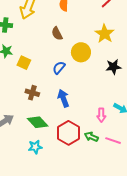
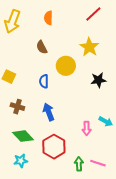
blue semicircle: (59, 68) -> (44, 81), turned -40
green arrow: (91, 137) -> (79, 164), moved, turned 64
pink line: (113, 141) -> (98, 163), moved

